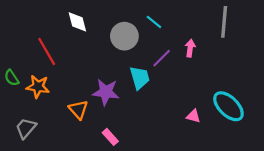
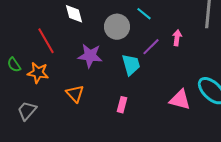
purple star: (106, 92) -> (90, 56), moved
pink triangle: (193, 116) -> (180, 100), size x1.6
pink rectangle: (110, 137) -> (122, 105), moved, turned 56

